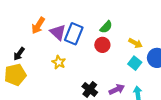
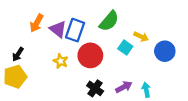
green semicircle: (106, 27) -> (109, 21), size x1.5
red circle: (102, 45) -> (90, 55), moved, size x1.5
cyan square: (135, 63) -> (125, 47), moved

